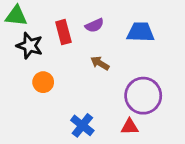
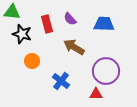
purple semicircle: (95, 25) -> (70, 19), turned 72
brown arrow: (100, 63) -> (74, 47), size x1.5
blue cross: (82, 125) -> (61, 81), moved

